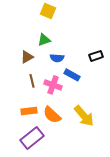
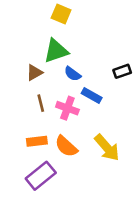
green triangle: (44, 40) -> (56, 51), size x1.5
blue semicircle: (57, 58) -> (73, 74), turned 32

